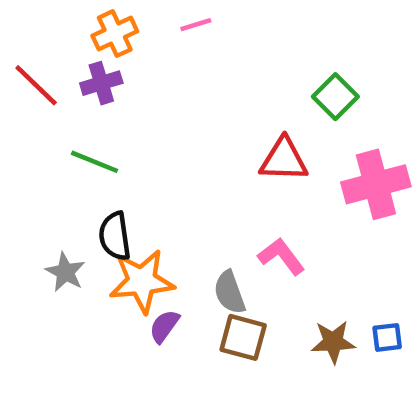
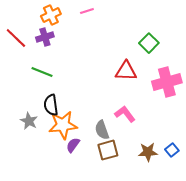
brown square: (243, 337) -> (108, 150), turned -30
blue square: (387, 337) -> (172, 150), turned -32

